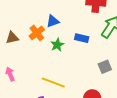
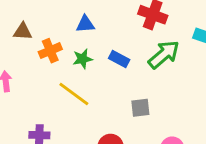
orange cross: (37, 33) -> (50, 51), moved
yellow line: (53, 82) -> (74, 94), moved

